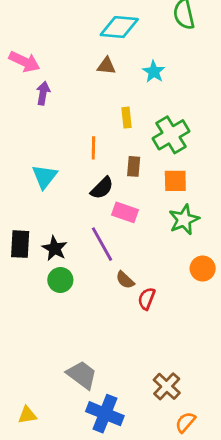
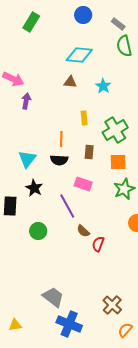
black semicircle: (102, 188) -> (59, 160), moved, turned 48
black star: (55, 248) -> (34, 188), moved

